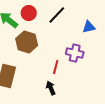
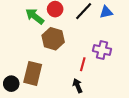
blue triangle: (89, 27) -> (106, 12), moved

